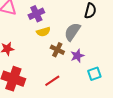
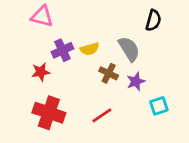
purple cross: (36, 14) -> (62, 50), moved
gray semicircle: (72, 32) -> (129, 49), turned 114

